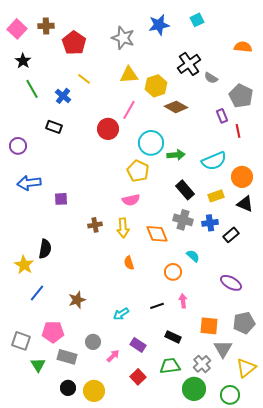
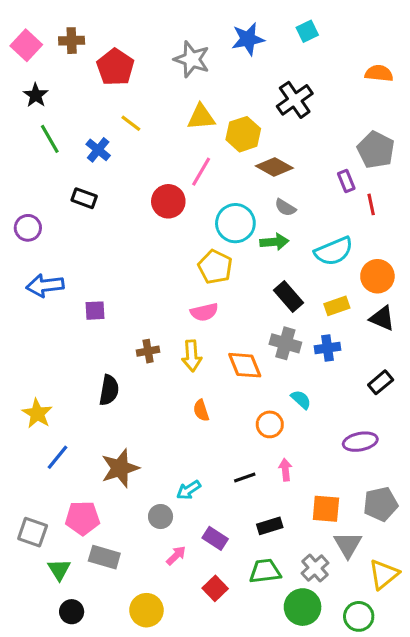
gray semicircle: (211, 78) -> (285, 208), moved
black rectangle: (231, 235) -> (381, 382), moved
black semicircle: (45, 249) -> (109, 390), moved
purple ellipse: (231, 283) -> (360, 442), turned -40
brown star: (77, 300) -> (120, 468), size x1.4
black rectangle: (173, 337) -> (270, 526), turned -42
gray circle: (93, 342) -> (161, 517), moved
black circle: (68, 388) -> (72, 612), moved

